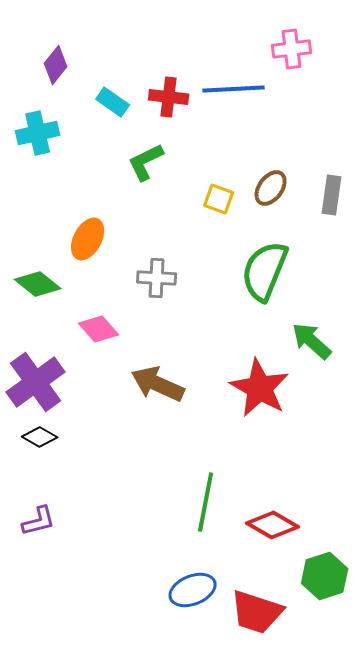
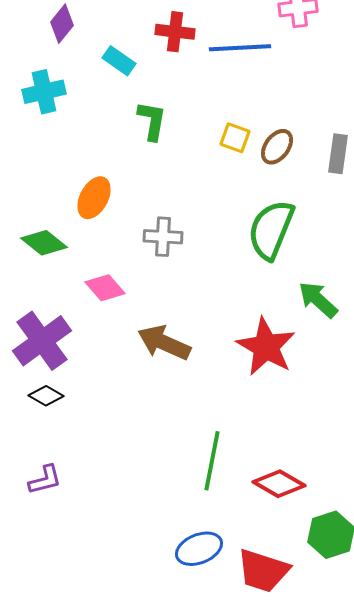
red cross: (169, 97) -> (175, 32), moved
green L-shape: (146, 162) -> (152, 121), turned 126
yellow square: (219, 199) -> (235, 138), moved

